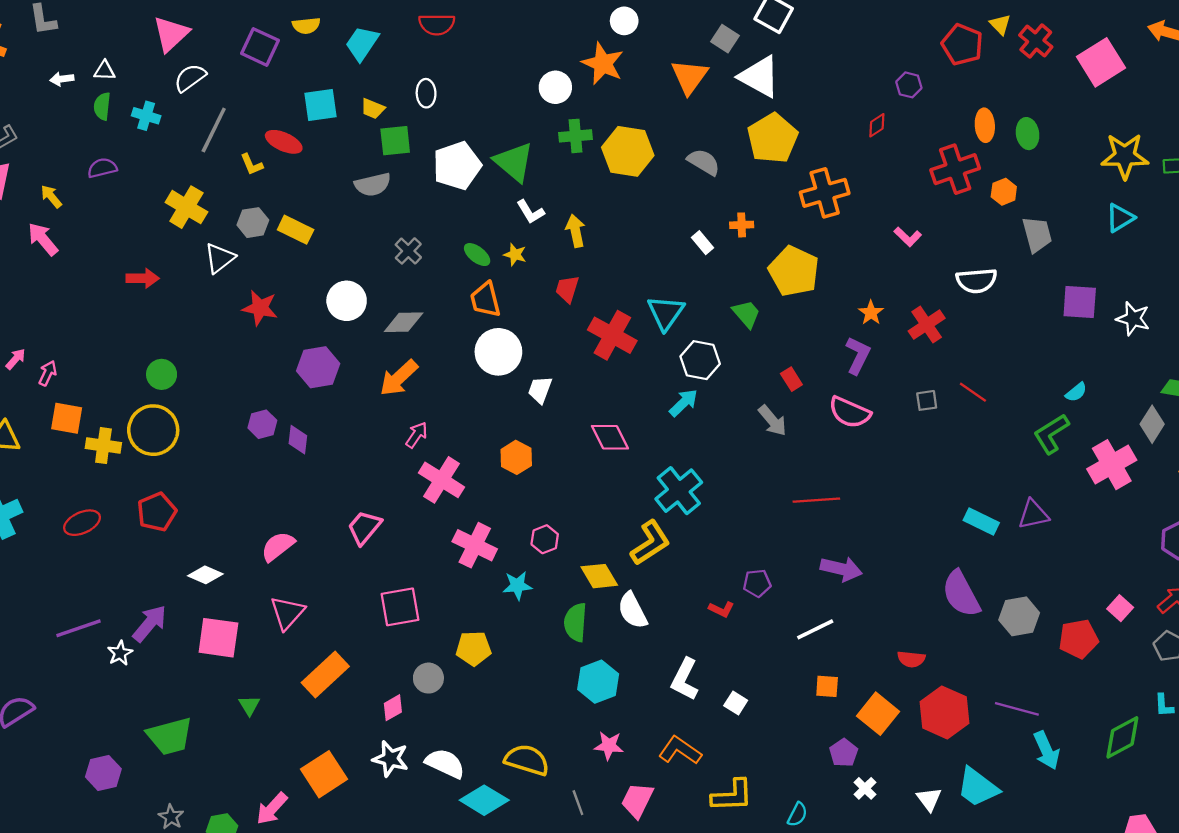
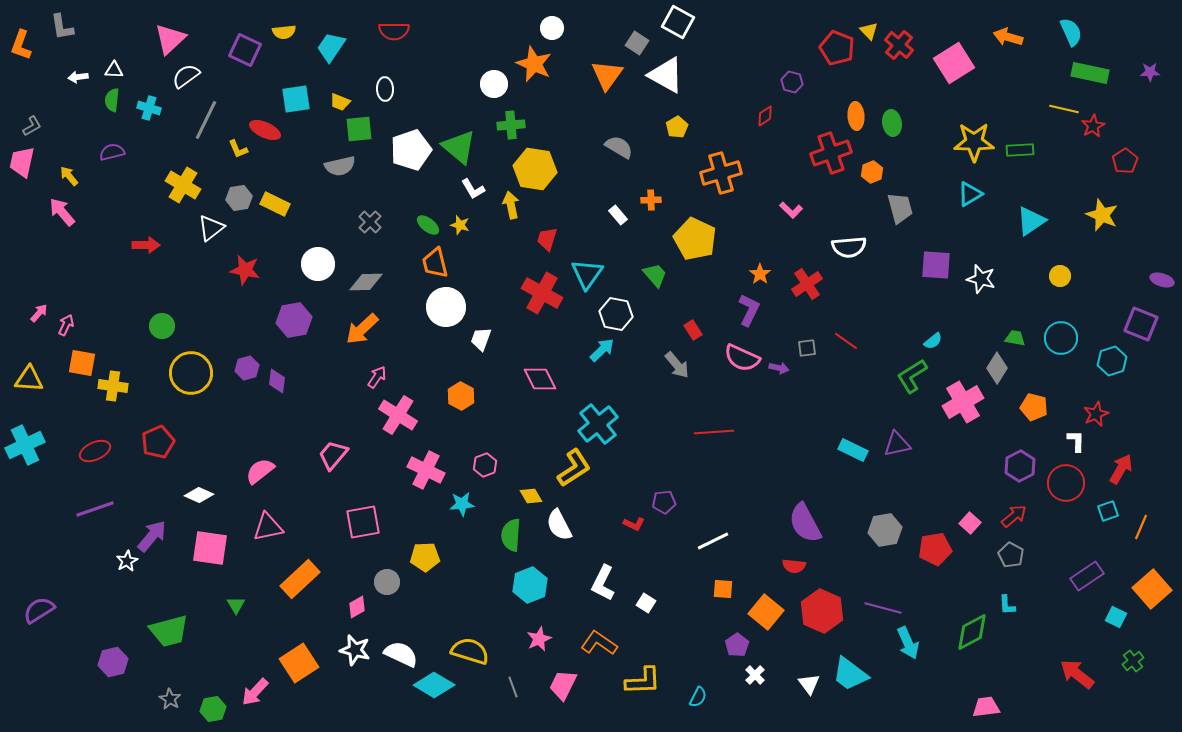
yellow pentagon: (772, 138) -> (677, 127), size x0.5
yellow hexagon: (628, 151) -> (535, 169), moved
red trapezoid: (567, 289) -> (547, 239), moved
yellow circle: (153, 430) -> (191, 373), moved
purple arrow: (841, 569) -> (779, 368), moved, size x0.6
yellow diamond: (599, 576) -> (531, 496), size x0.7
purple semicircle: (961, 594) -> (805, 523), moved
pink triangle: (287, 613) -> (268, 527), turned 36
purple line: (78, 628) -> (95, 509), moved
pink star: (609, 746) -> (539, 639), turned -30

